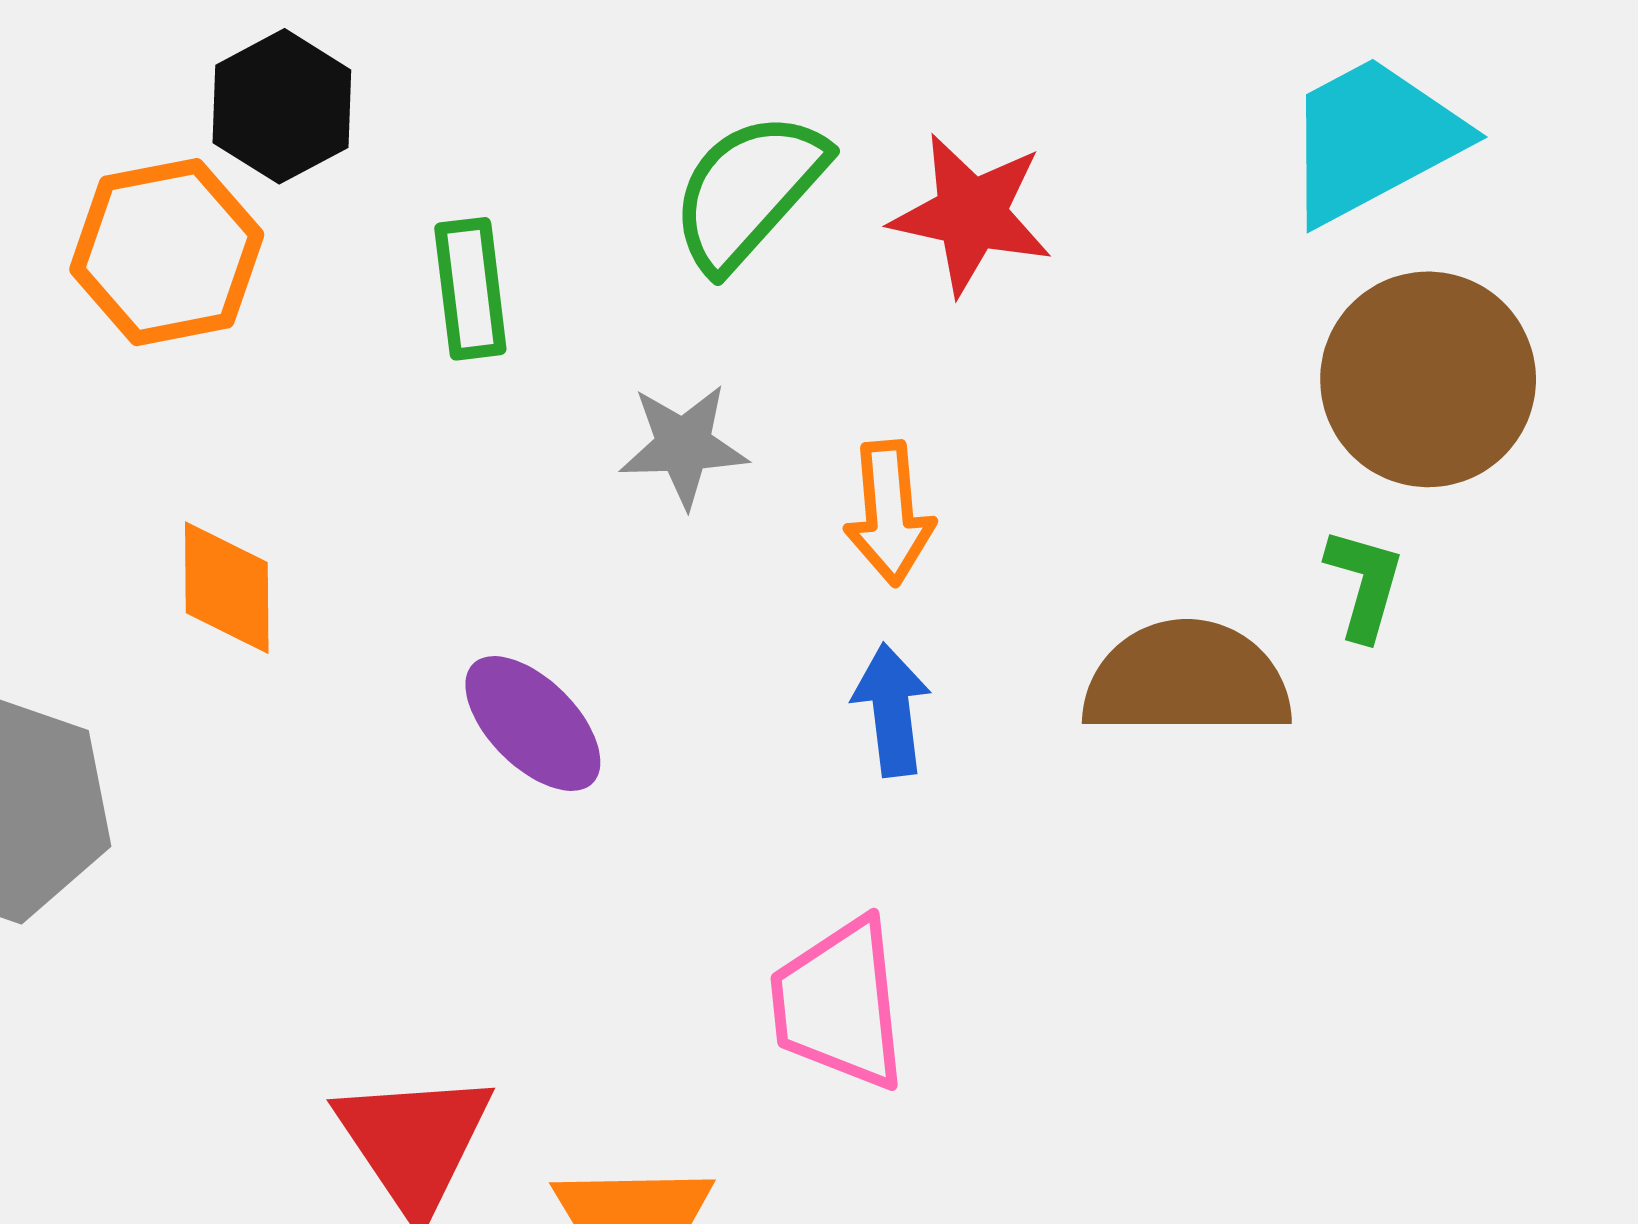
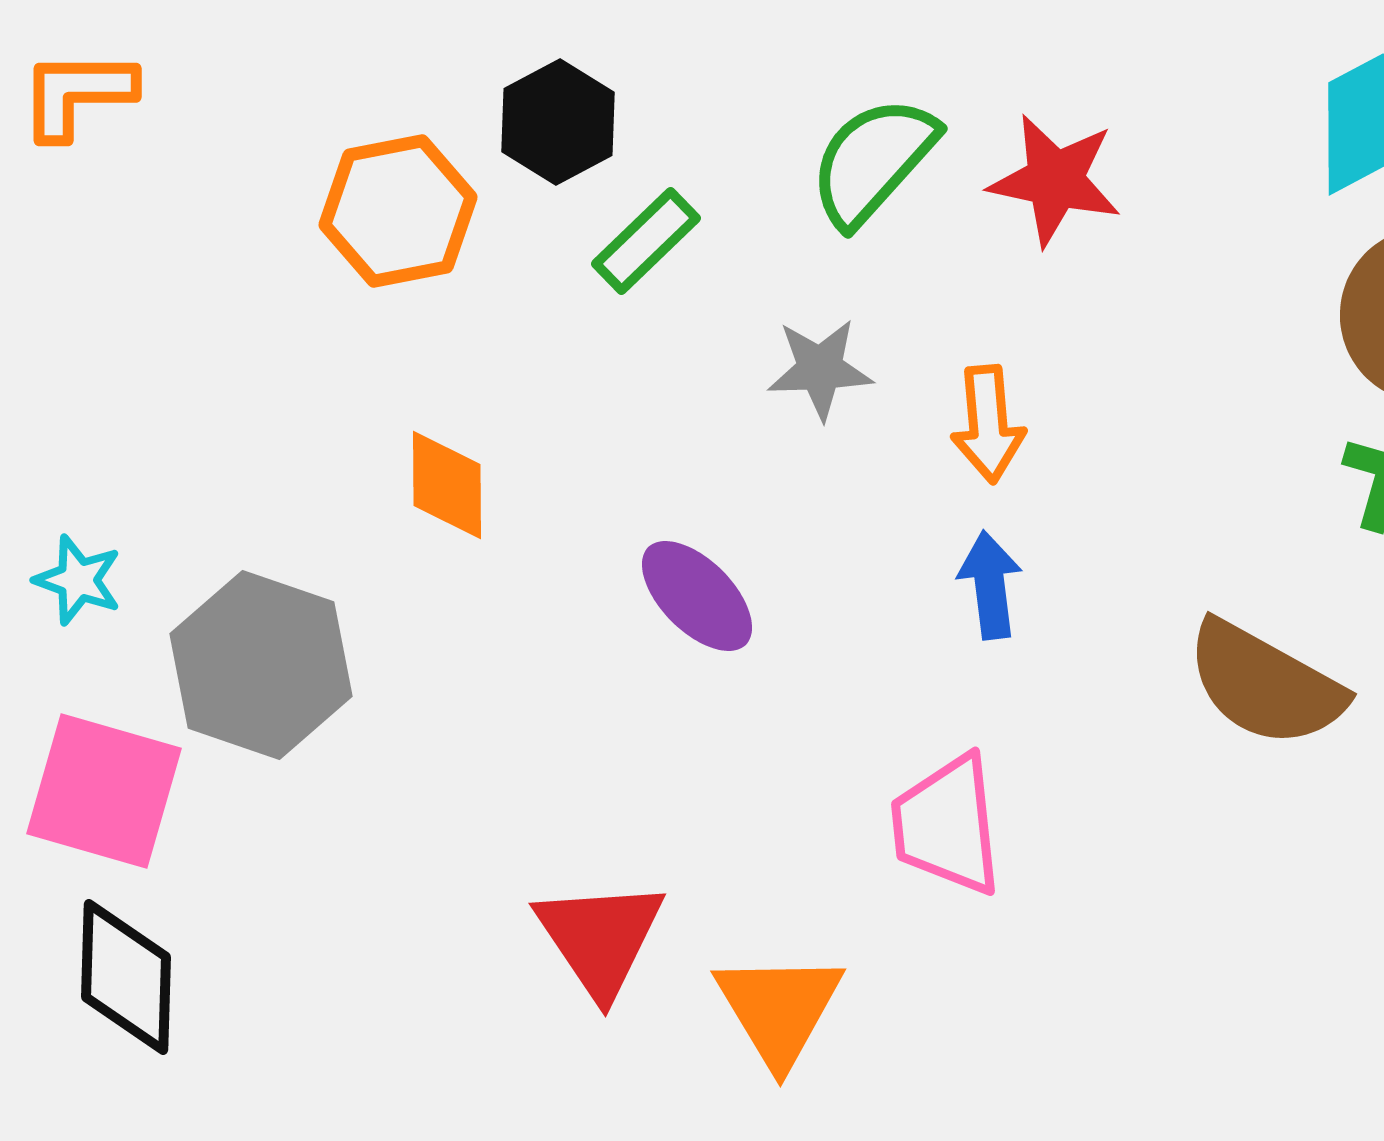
black hexagon: (282, 106) -> (558, 122), moved
green rectangle: (470, 289) -> (646, 241), turned 53
brown semicircle: (1187, 679) -> (1265, 684), moved, turned -151

